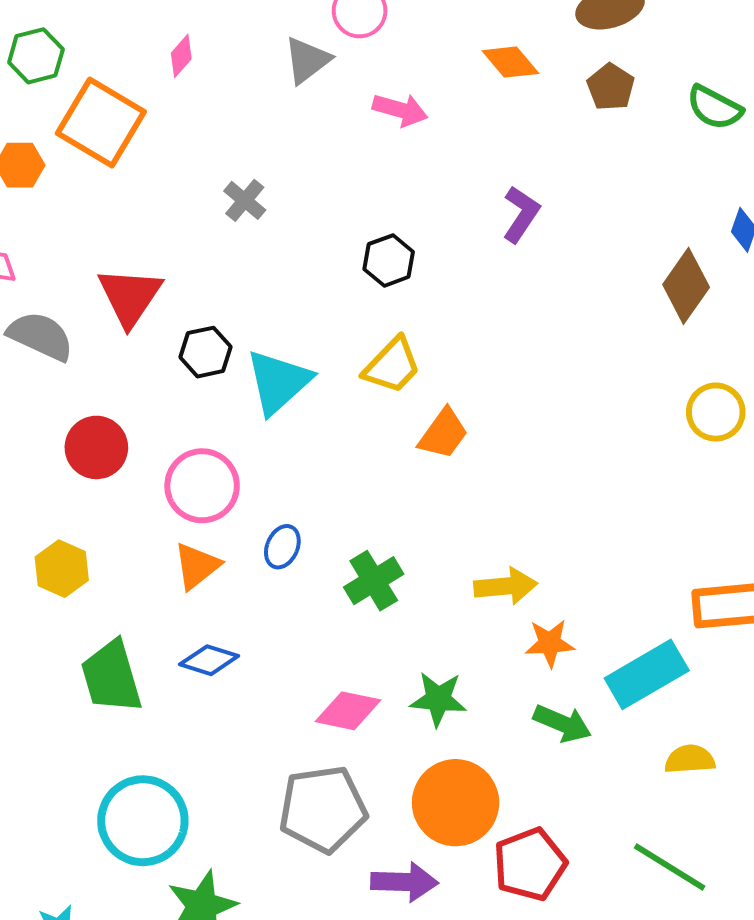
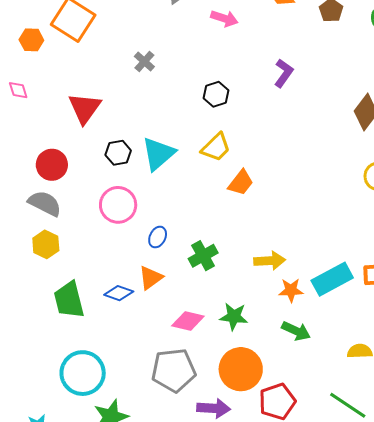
gray semicircle: (40, 336) -> (45, 203), moved
black hexagon: (205, 352) -> (118, 153), moved
red circle: (96, 447) -> (52, 165), moved
orange triangle: (197, 566) -> (151, 278), moved
cyan rectangle: (647, 674) -> (332, 279), moved

